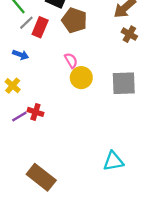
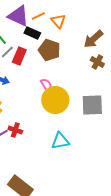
yellow circle: (81, 78) -> (55, 100), size x1.4
cyan triangle: (113, 161) -> (60, 141), moved

